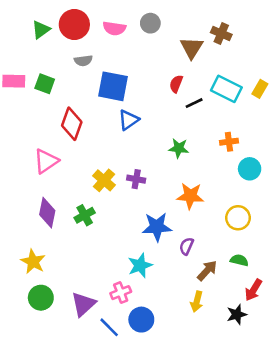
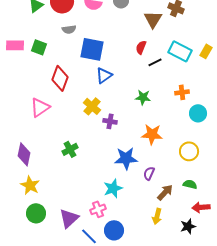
yellow cross: (104, 180) -> (92, 106), moved
purple diamond: (47, 213) -> (24, 154), moved
red arrow: (253, 290) -> (201, 207), turned 54

